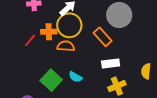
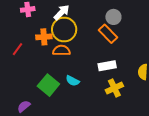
gray circle: (119, 15) -> (113, 17), size x0.6
orange rectangle: (103, 37) -> (108, 34), moved
red line: (30, 40) -> (17, 49), moved

